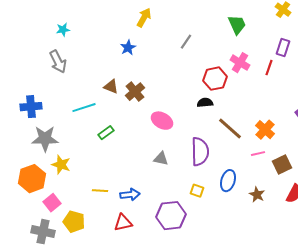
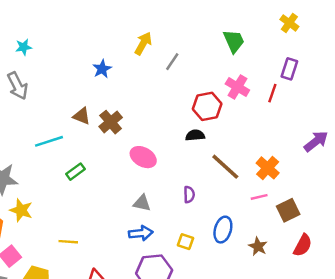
yellow arrow: (144, 18) -> (143, 43), moved
purple semicircle: (200, 152) -> (189, 195), size x0.5
blue arrow: (130, 195) -> (141, 233), moved

